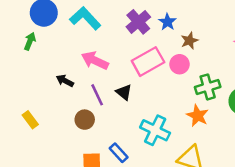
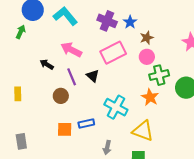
purple cross: (138, 22) -> (107, 21), turned -30
pink circle: (180, 64) -> (147, 57), moved
yellow rectangle: (30, 120) -> (18, 94), turned 32
blue rectangle: (119, 153) -> (86, 123), turned -63

